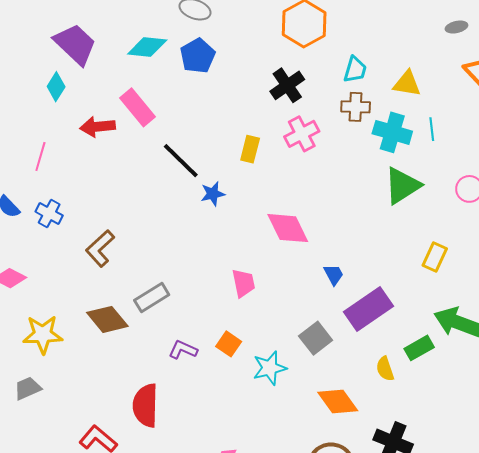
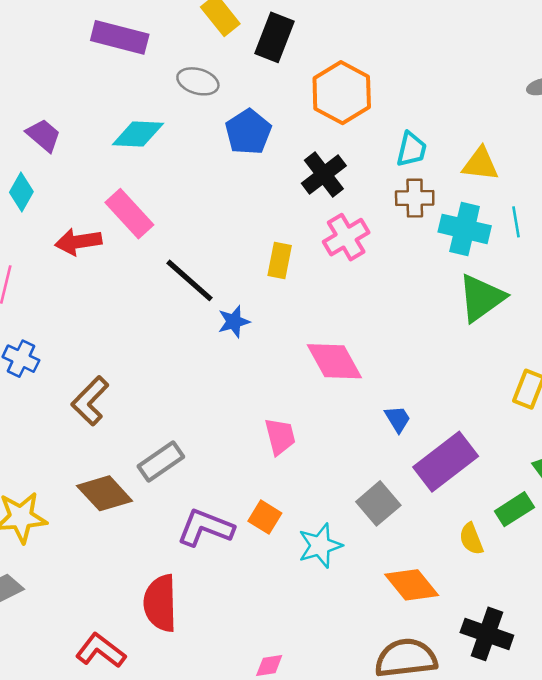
purple trapezoid: (75, 44) -> (43, 135), size x0.6
blue pentagon: (198, 56) -> (248, 132), moved
purple L-shape: (183, 350) -> (205, 528), size x1.5

